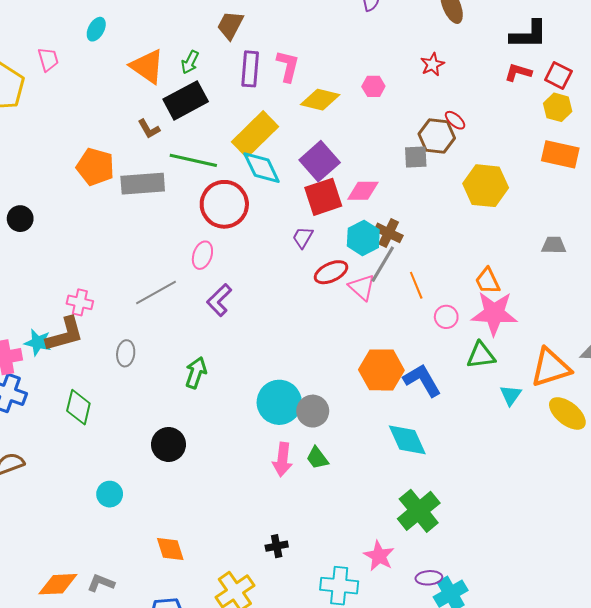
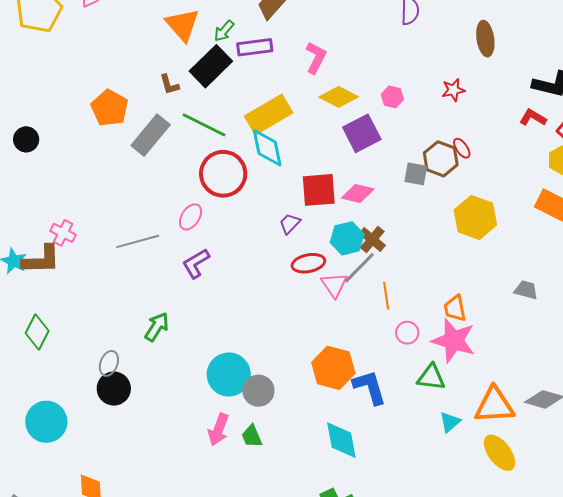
purple rectangle: (250, 69) -> (255, 47), moved, turned 64
black rectangle: (186, 100) -> (211, 66), turned -30
purple square: (320, 161) -> (362, 133), moved
gray rectangle: (143, 184) -> (151, 135), turned -60
gray ellipse: (126, 353) -> (109, 363), moved
cyan circle: (110, 494) -> (46, 422), size x1.6

